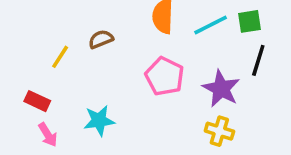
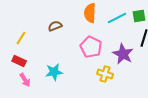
yellow line: (60, 57) -> (21, 38), moved
yellow cross: (219, 131) -> (105, 74), moved

